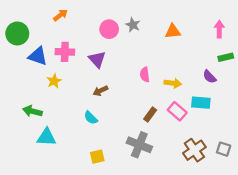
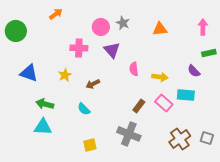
pink cross: (65, 52) -> (79, 48), moved
blue triangle: (38, 56) -> (29, 73), moved
purple triangle: (97, 59) -> (112, 50), moved
yellow star: (54, 81) -> (65, 75), moved
green arrow: (32, 111) -> (45, 104), moved

